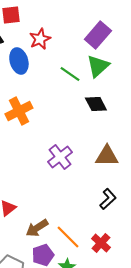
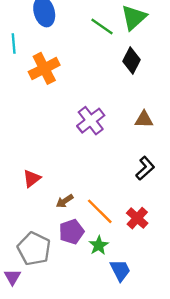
black diamond: (96, 104) -> (132, 61), turned 55
brown triangle: (107, 156) -> (144, 119), size x0.7
brown arrow: (37, 228) -> (65, 201), size x0.7

